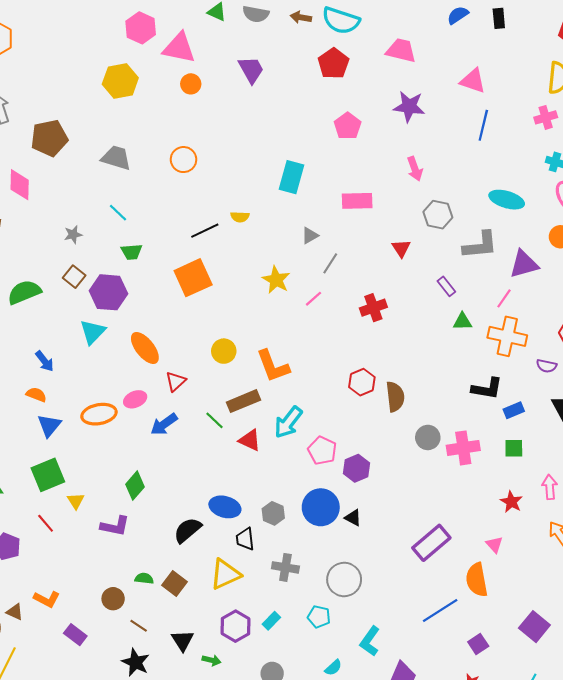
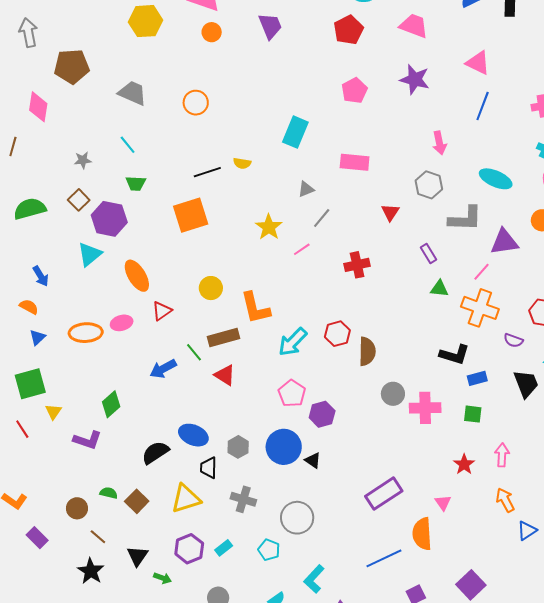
pink arrow: (415, 169) -> (439, 143), moved
cyan arrow: (288, 422) -> (293, 342), moved
blue arrow: (164, 424) -> (163, 369), moved
blue triangle: (49, 425) -> (37, 337), size x0.7

